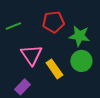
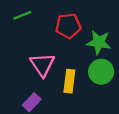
green line: (13, 26) -> (22, 15), moved
yellow rectangle: (54, 69) -> (69, 81), turned 42

